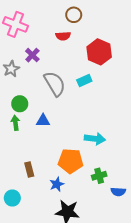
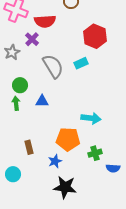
red semicircle: (63, 36) -> (45, 21), moved, size x1.5

